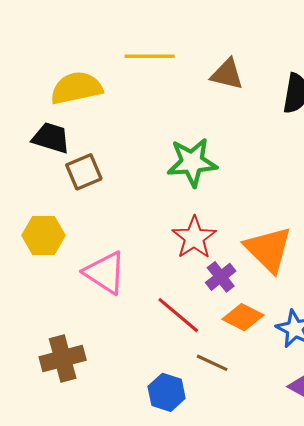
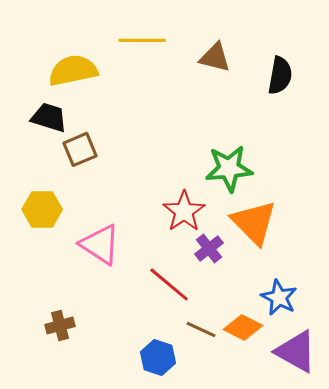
green star: (192, 162) -> (229, 168), moved
orange diamond: (243, 317) -> (243, 327), moved
brown cross: (63, 359) -> (60, 325), size x0.7

